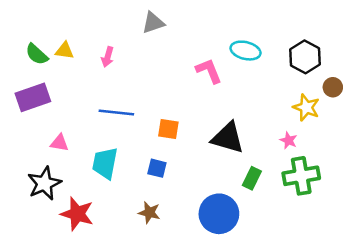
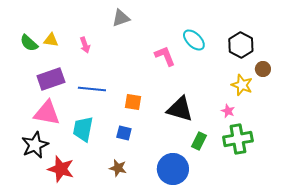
cyan ellipse: (246, 51) -> (194, 40), turned 30
pink arrow: (108, 57) -> (85, 45), turned -35
purple rectangle: (33, 97) -> (51, 79), moved
pink triangle: (59, 143) -> (47, 113), size x1.8

